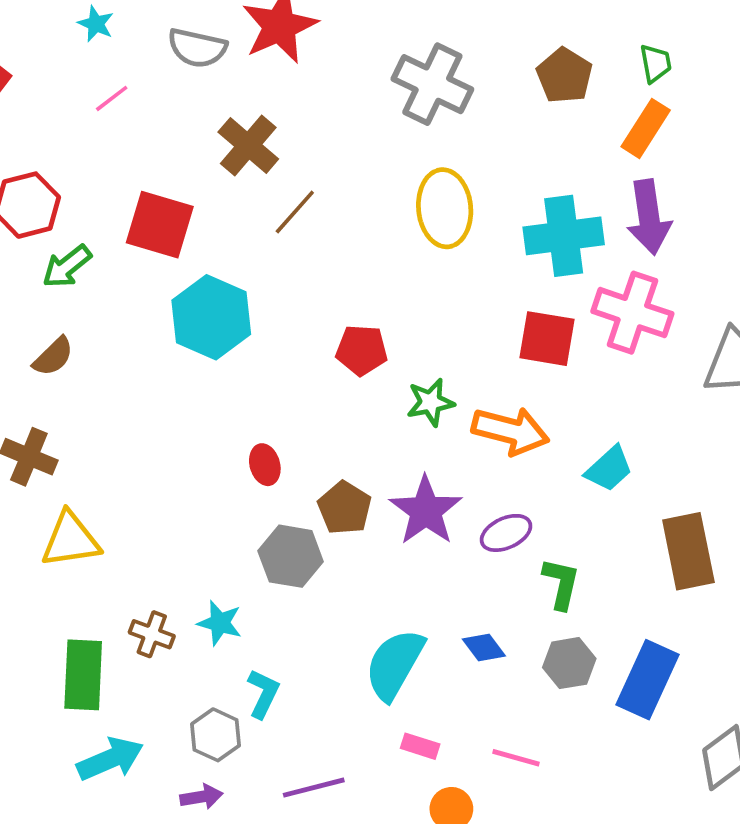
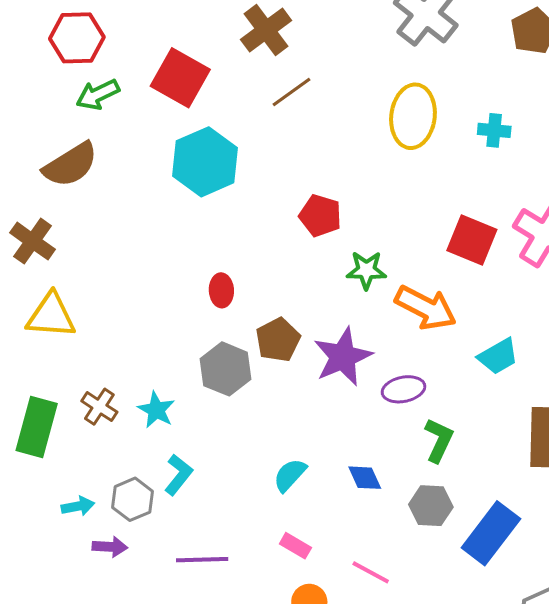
cyan cross: (564, 236) -> (494, 130), moved, size x0.5
brown semicircle: (53, 357) -> (70, 165), size x1.5
cyan semicircle: (395, 664) -> (290, 475), size x0.6
cyan arrow: (110, 759) -> (78, 506), moved, size x0.6

